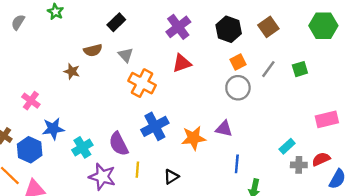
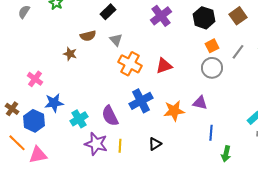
red triangle: (182, 63) -> (164, 66), moved
yellow line: (137, 170) -> (120, 146), moved

